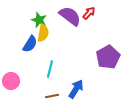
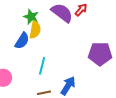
purple pentagon: (108, 57) -> (100, 54), turned 30

